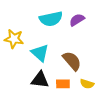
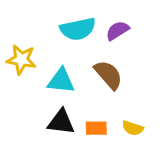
cyan triangle: (40, 53) -> (61, 81), turned -36
brown semicircle: (72, 61) -> (108, 75), moved

